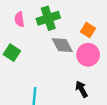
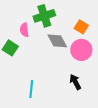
pink semicircle: (19, 19) -> (24, 30), moved

